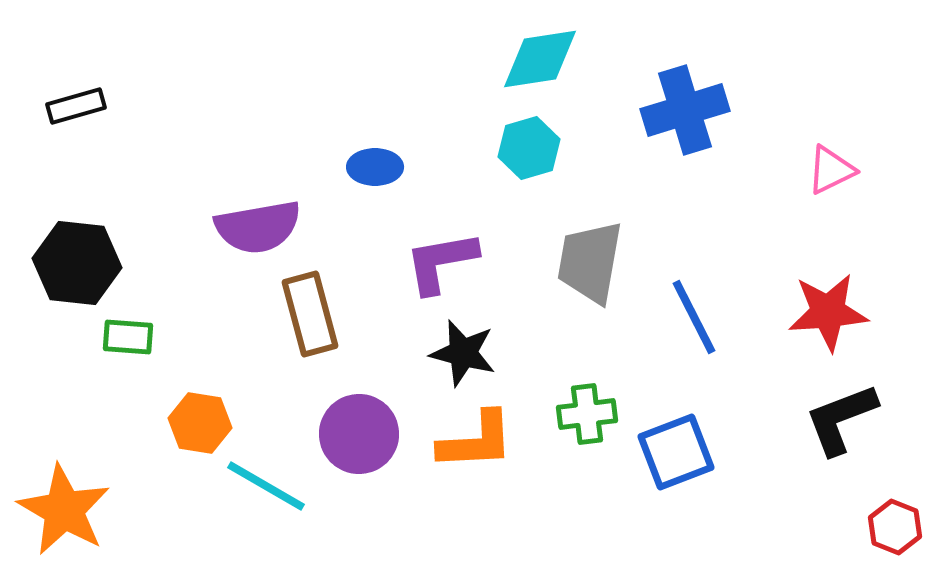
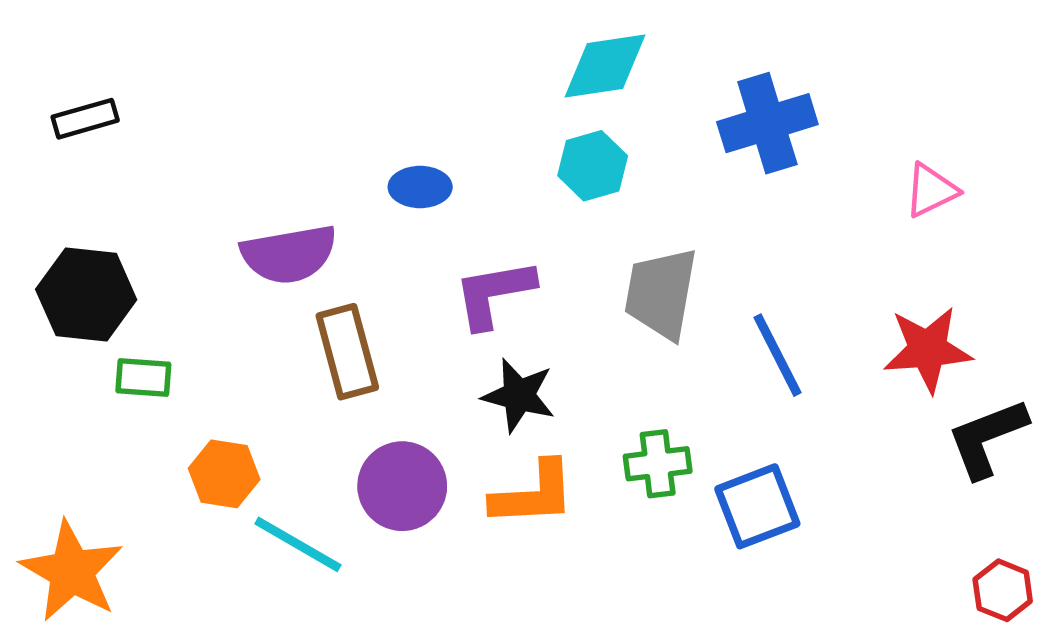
black L-shape: (841, 419) -> (987, 438), moved

